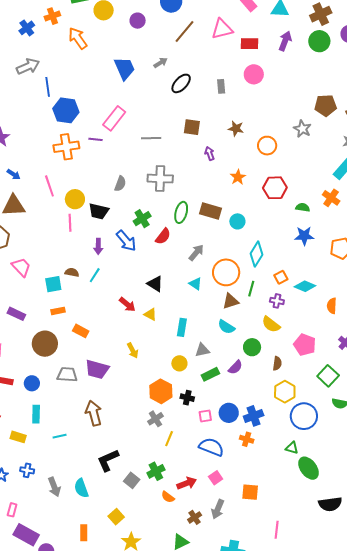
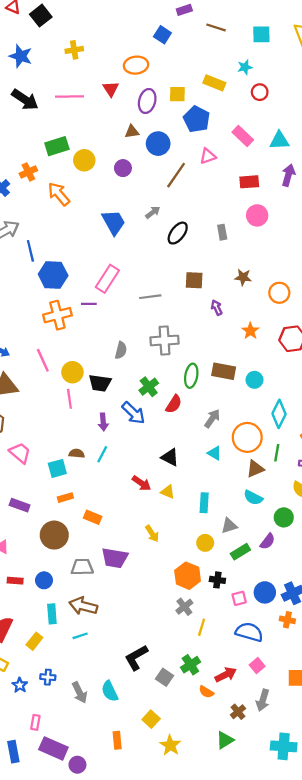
pink triangle: (222, 29) -> (208, 156), moved, size x0.7
brown arrow: (94, 413) -> (83, 606), moved, turned -55
yellow rectangle: (18, 437) -> (34, 641), turned -63

